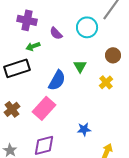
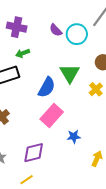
purple semicircle: (56, 33) -> (56, 30), moved
green triangle: (80, 66) -> (70, 73), size x1.5
pink rectangle: (44, 108) -> (52, 115), moved

